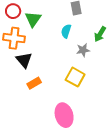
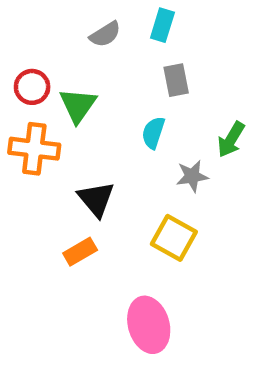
black triangle: (24, 60) -> (96, 199), moved

